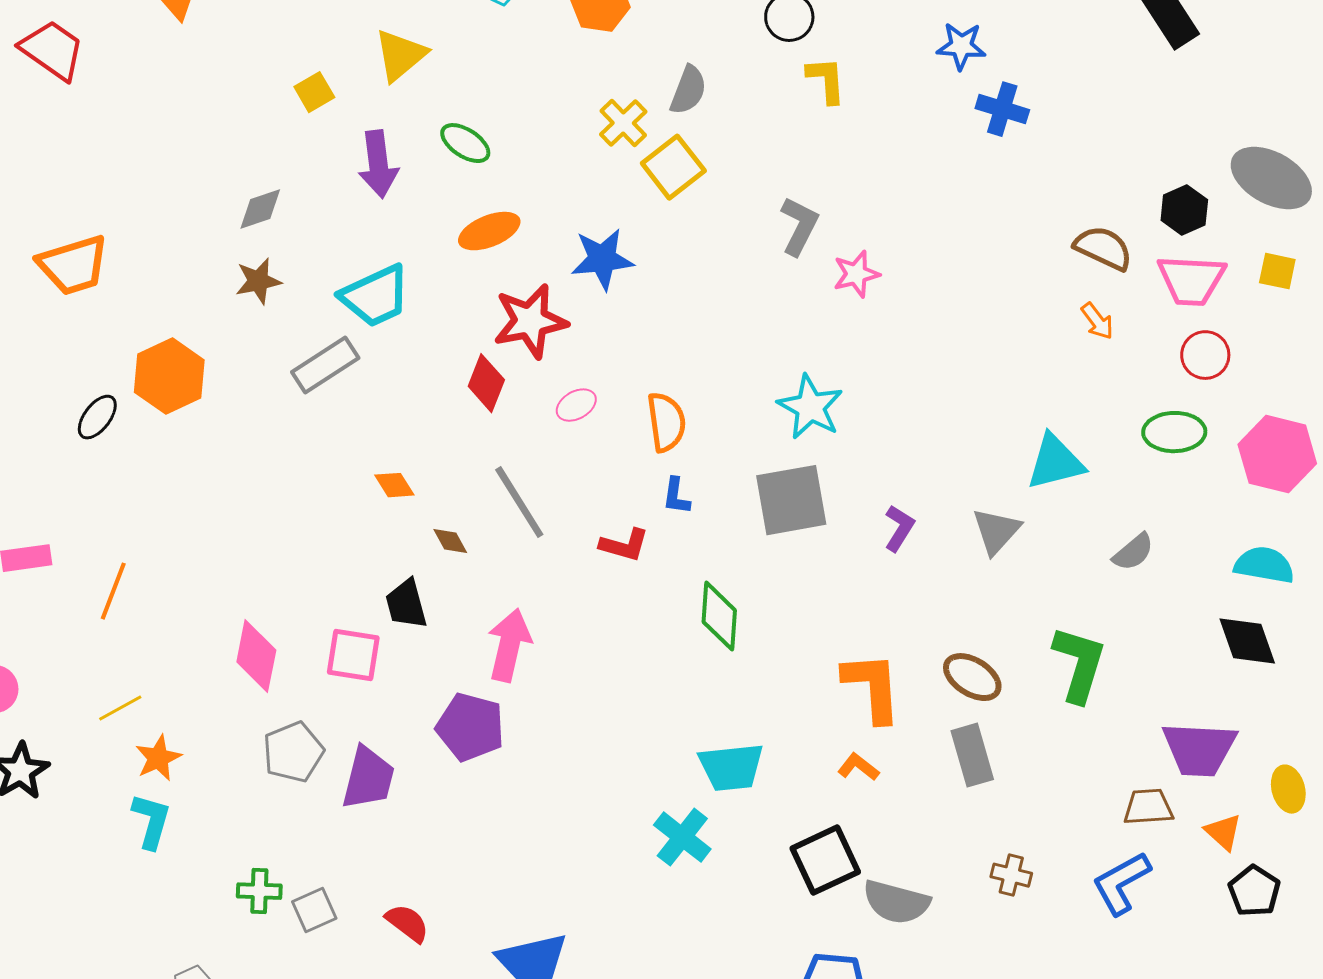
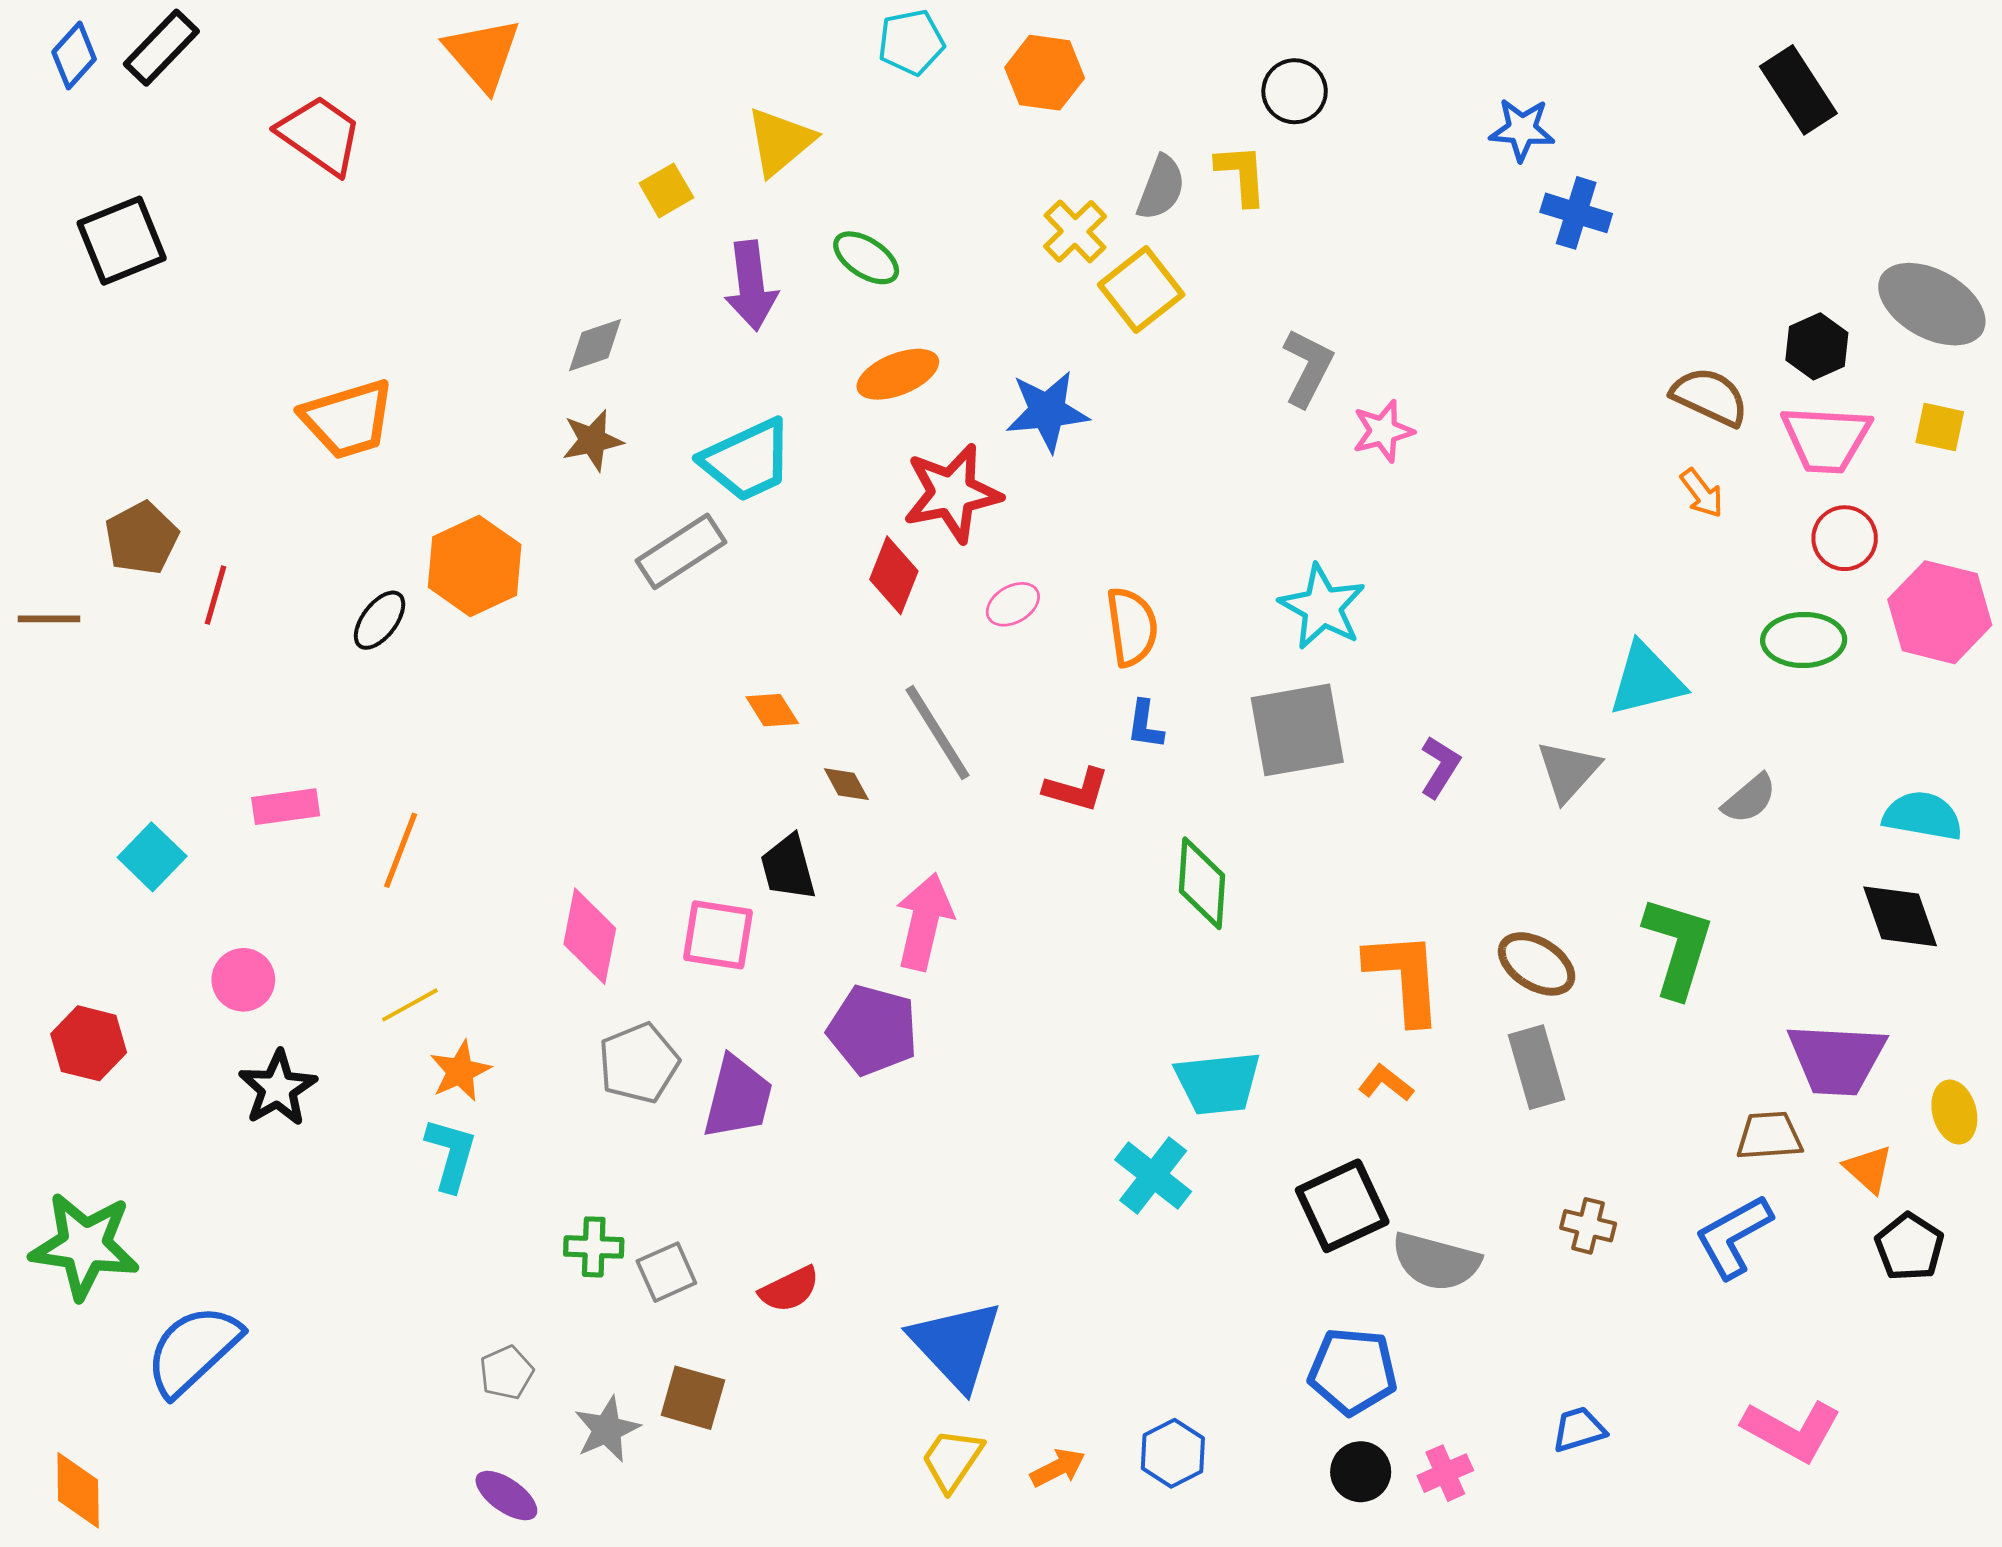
yellow L-shape: (826, 80) -> (1242, 175), moved
pink hexagon: (1277, 454) -> (1940, 612), moved
red semicircle: (407, 923) -> (789, 1289), turned 117

